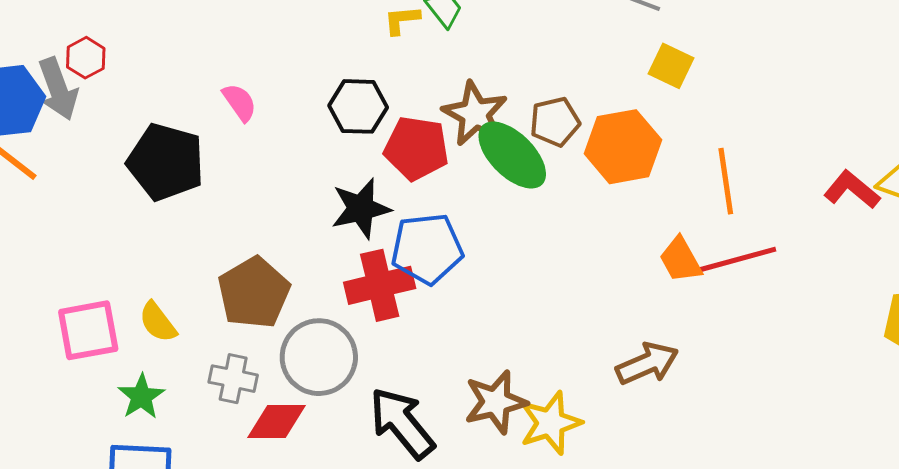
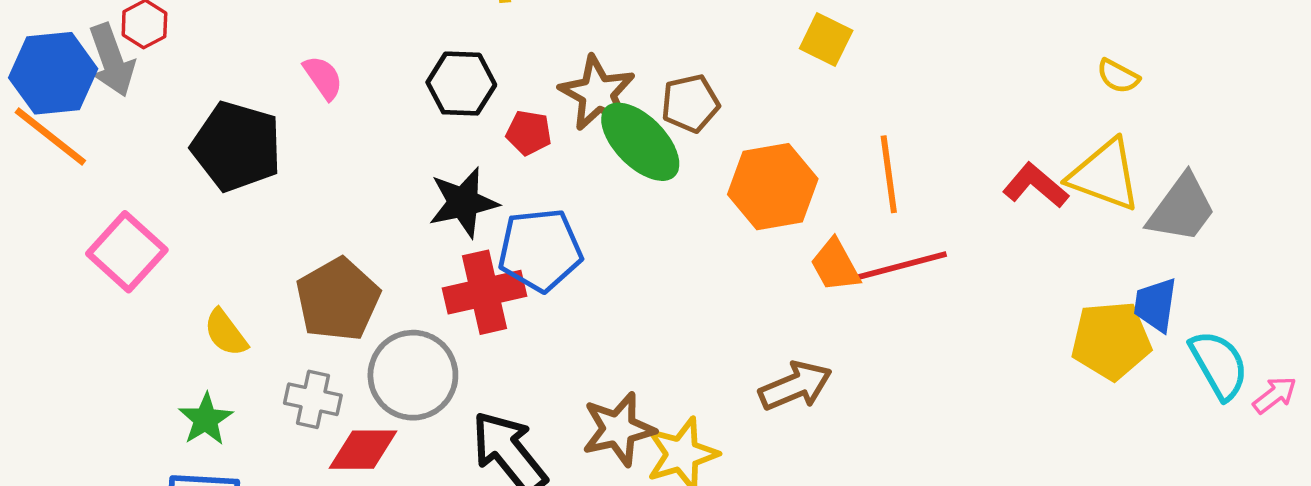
orange hexagon: (623, 147) -> (773, 187), moved
red pentagon: (416, 148) -> (529, 133), size x0.6
pink square: (88, 330) -> (127, 252), moved, turned -38

